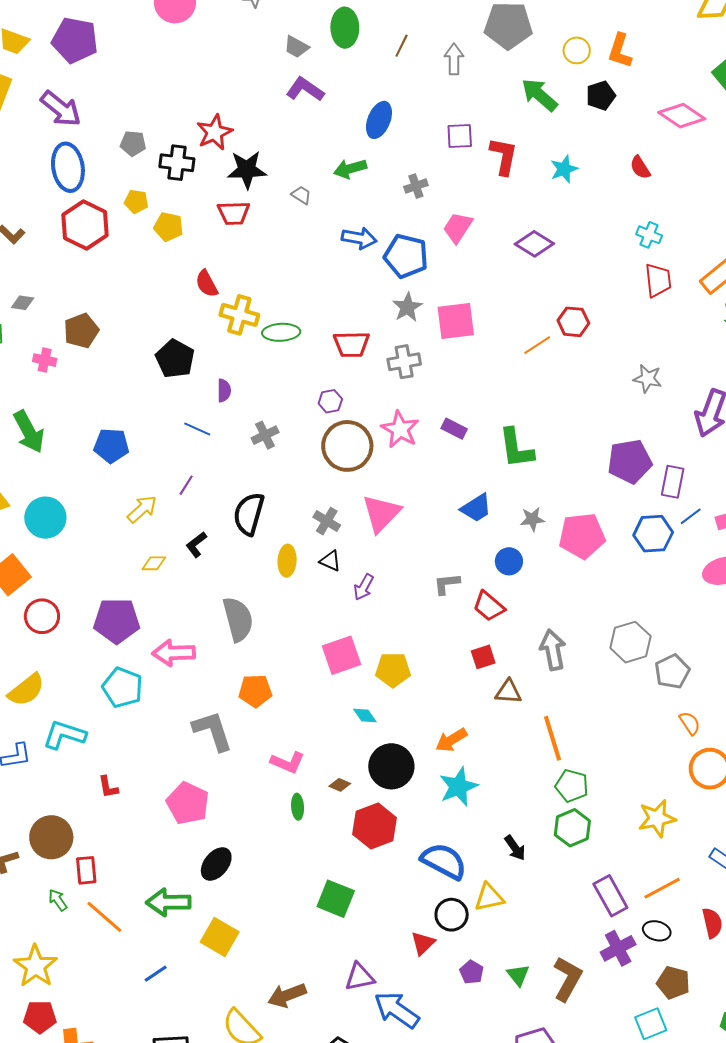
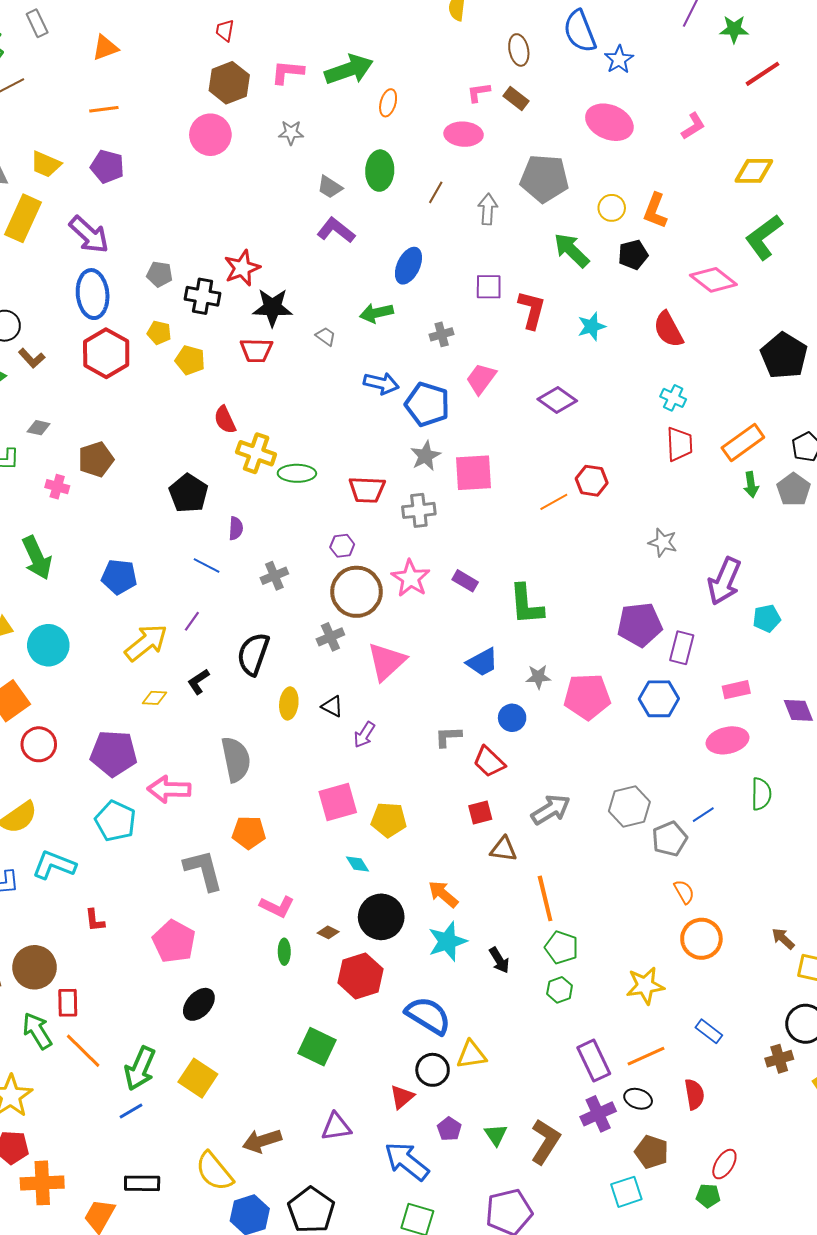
purple pentagon: (75, 40) -> (107, 167), size x0.7
red semicircle: (640, 167) -> (668, 329), size x1.5
yellow arrow: (142, 509) -> (146, 643), size x1.4
blue line: (691, 516) -> (703, 815), moved
gray cross: (327, 521) -> (330, 637), moved, turned 32
gray arrow: (553, 650) -> (551, 810), turned 66
orange arrow: (451, 740) -> (443, 894), turned 68
green hexagon: (572, 828) -> (560, 990), size x0.7
black arrow: (515, 848) -> (499, 960), moved
green arrow: (58, 900) -> (37, 1031), size x1.6
green arrow: (168, 902) -> (140, 1068), moved, turned -69
blue arrow: (397, 1010) -> (407, 1161), moved

